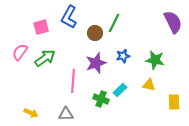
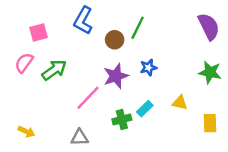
pink square: (41, 27) -> (39, 33), moved
green star: (155, 60) -> (210, 72), moved
pink line: (73, 81) -> (88, 98), turned 40
green cross: (101, 99) -> (122, 119), turned -35
yellow arrow: (31, 113) -> (26, 132), moved

